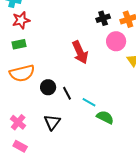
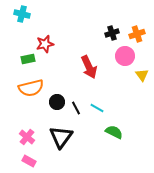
red star: (21, 20) -> (45, 44), moved
cyan line: (89, 102) -> (97, 108), moved
black triangle: (52, 122) -> (61, 137), size x1.4

